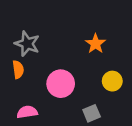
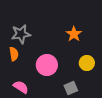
gray star: (27, 44) -> (21, 34), turned -30
pink semicircle: (27, 112) -> (21, 87), turned 42

